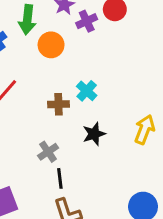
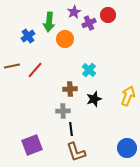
brown cross: (58, 104) -> (70, 89), moved
gray cross: (48, 152) -> (63, 111), turned 32

